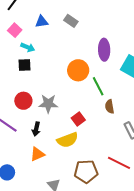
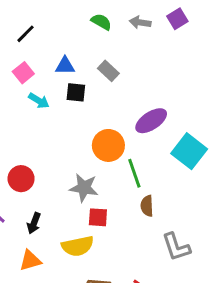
purple ellipse: (104, 50) -> (151, 121), turned 50
black square: (25, 65) -> (76, 92), moved
gray star: (48, 104) -> (84, 188), moved
red square: (78, 119) -> (98, 217), turned 32

